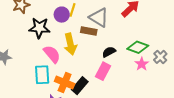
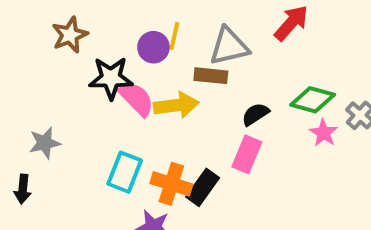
gray triangle: (99, 17) -> (229, 46), turned -40
yellow arrow: (70, 44) -> (176, 105), turned -80
pink semicircle: (52, 54) -> (136, 99), moved
cyan rectangle: (42, 75) -> (125, 172), turned 30

